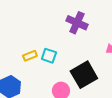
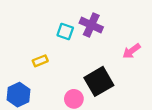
cyan square: (49, 56) -> (65, 32), moved

